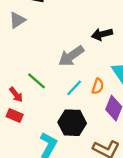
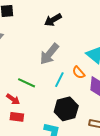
black arrow: (102, 34) -> (53, 20), moved
orange semicircle: (98, 86) -> (79, 72), turned 136

